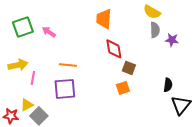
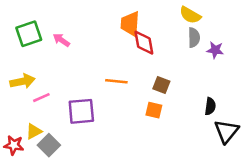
red diamond: (114, 49) -> (144, 43), moved
orange line: (68, 65) -> (116, 81), moved
pink line: (33, 78) -> (41, 98), turned 56
orange square: (123, 88) -> (154, 110), turned 32

